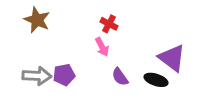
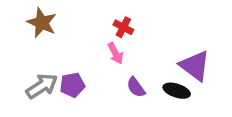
gray arrow: (37, 76) -> (42, 86), turned -36

